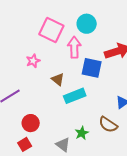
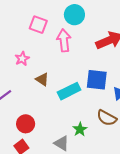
pink square: (51, 30) -> (38, 25), size x0.7
blue square: (92, 68) -> (97, 80), moved
brown triangle: (58, 79) -> (42, 79), moved

